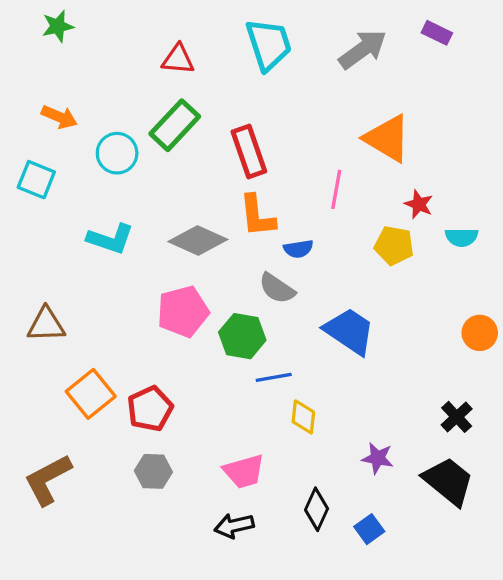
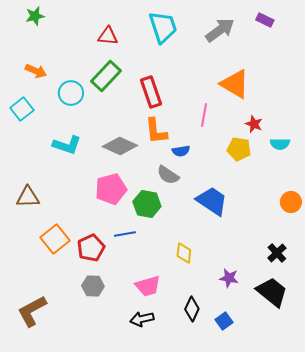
cyan square: (36, 180) -> (22, 109), turned 30
blue line: (274, 377) -> (125, 234), moved
brown L-shape: (48, 480) -> (32, 311), moved

